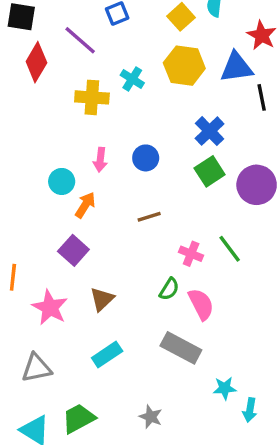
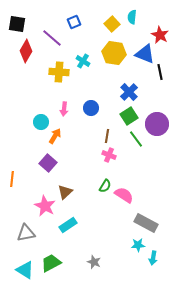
blue triangle: (236, 67) -> (145, 54), turned 30
brown line: (149, 217) -> (107, 136), moved, turned -64
green line: (230, 249) -> (136, 139), moved
pink cross: (191, 254) -> (109, 155), moved
pink semicircle: (201, 304) -> (124, 195), turned -30
pink star: (50, 308) -> (45, 206), moved
gray rectangle: (181, 348) -> (146, 223), moved

